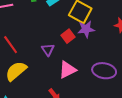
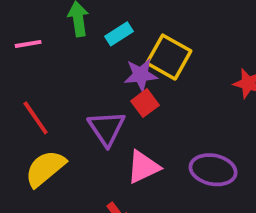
purple star: (86, 29) -> (141, 75), moved
purple triangle: (48, 50) -> (107, 128), size x1.5

